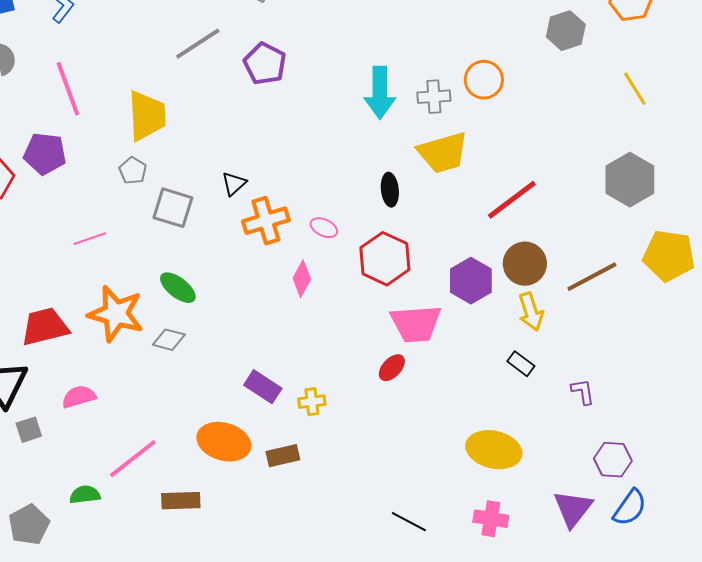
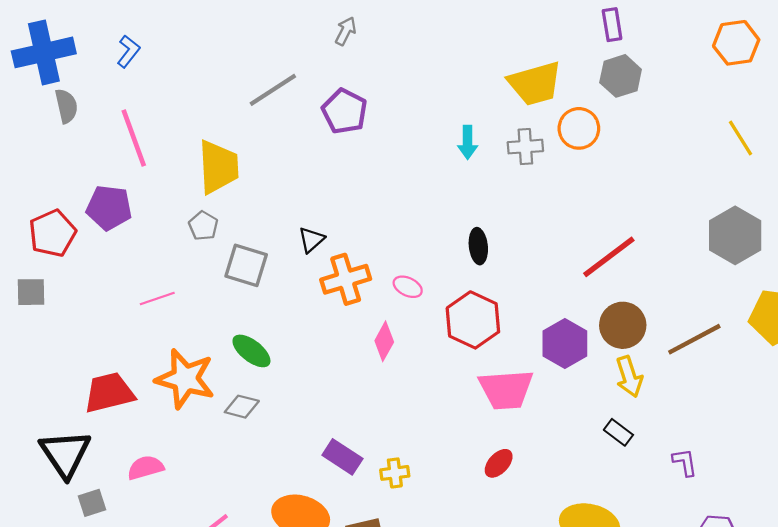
gray hexagon: (566, 31) -> (621, 76), moved
cyan arrow: (380, 93) -> (468, 142), size x0.6
yellow trapezoid: (443, 153) -> (535, 83), moved
red ellipse: (392, 368) -> (499, 463), moved

